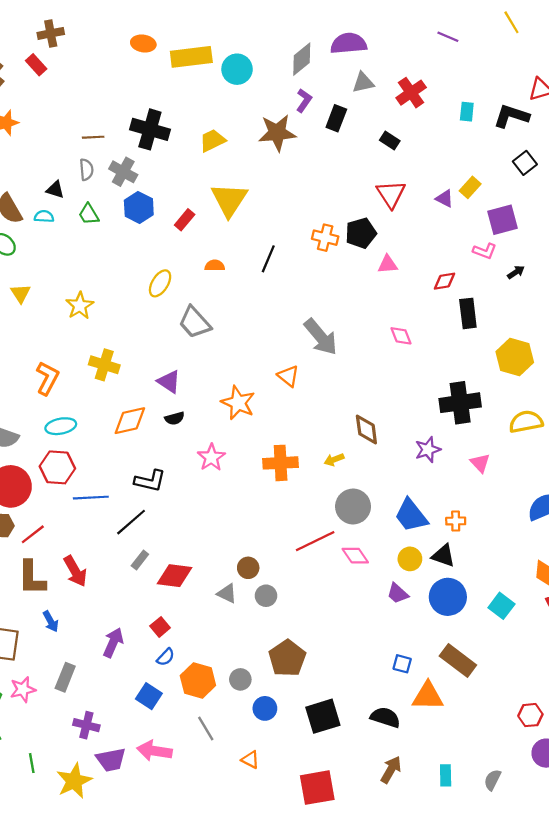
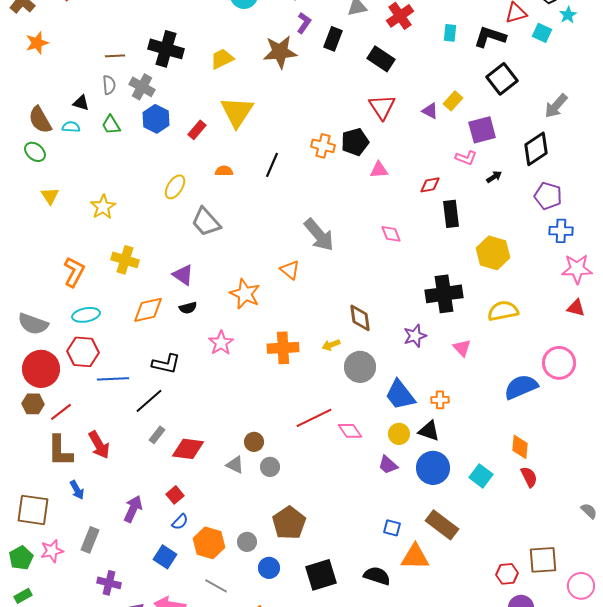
black rectangle: (390, 141) -> (381, 59), size x1.5
black square: (525, 163) -> (502, 79), size x1.4
gray circle: (353, 506) -> (360, 367), moved
gray line: (206, 728) -> (216, 586), turned -30

